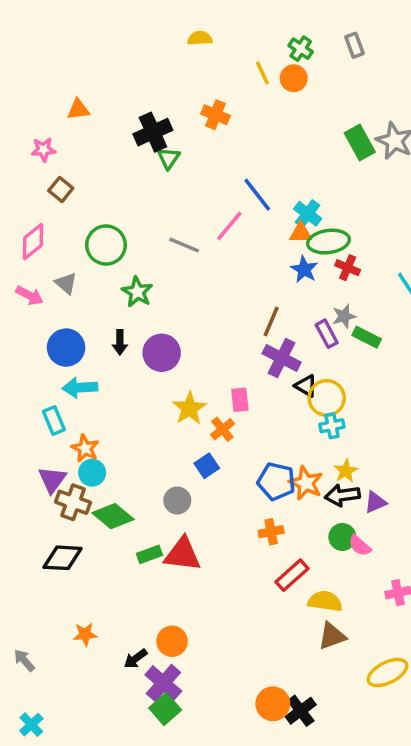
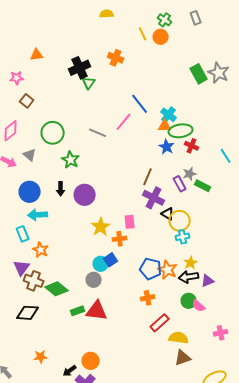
orange cross: (222, 429) -> (120, 239), turned 32
cyan circle: (92, 473) -> (101, 264), moved

